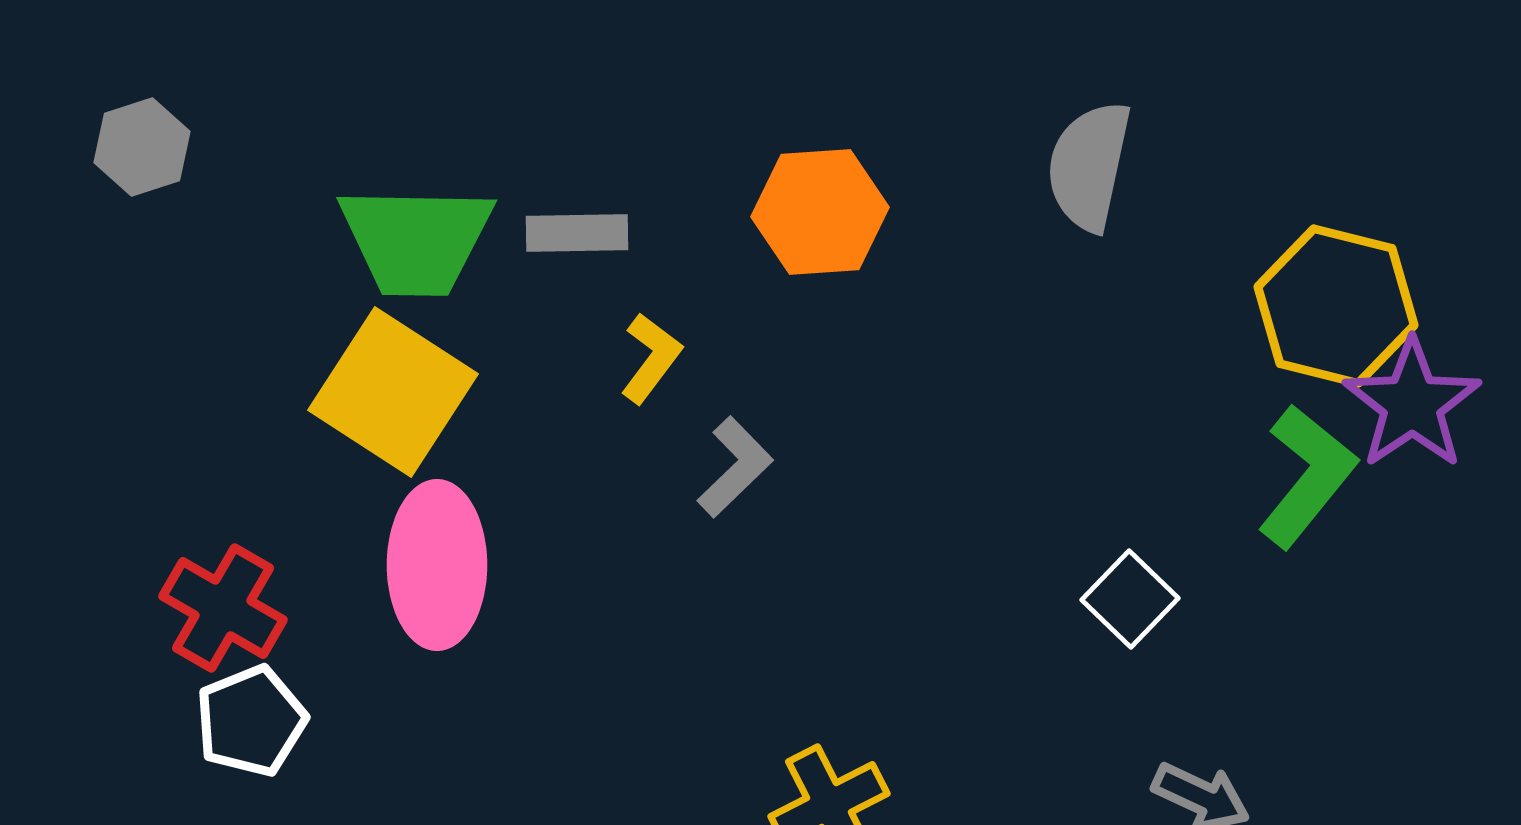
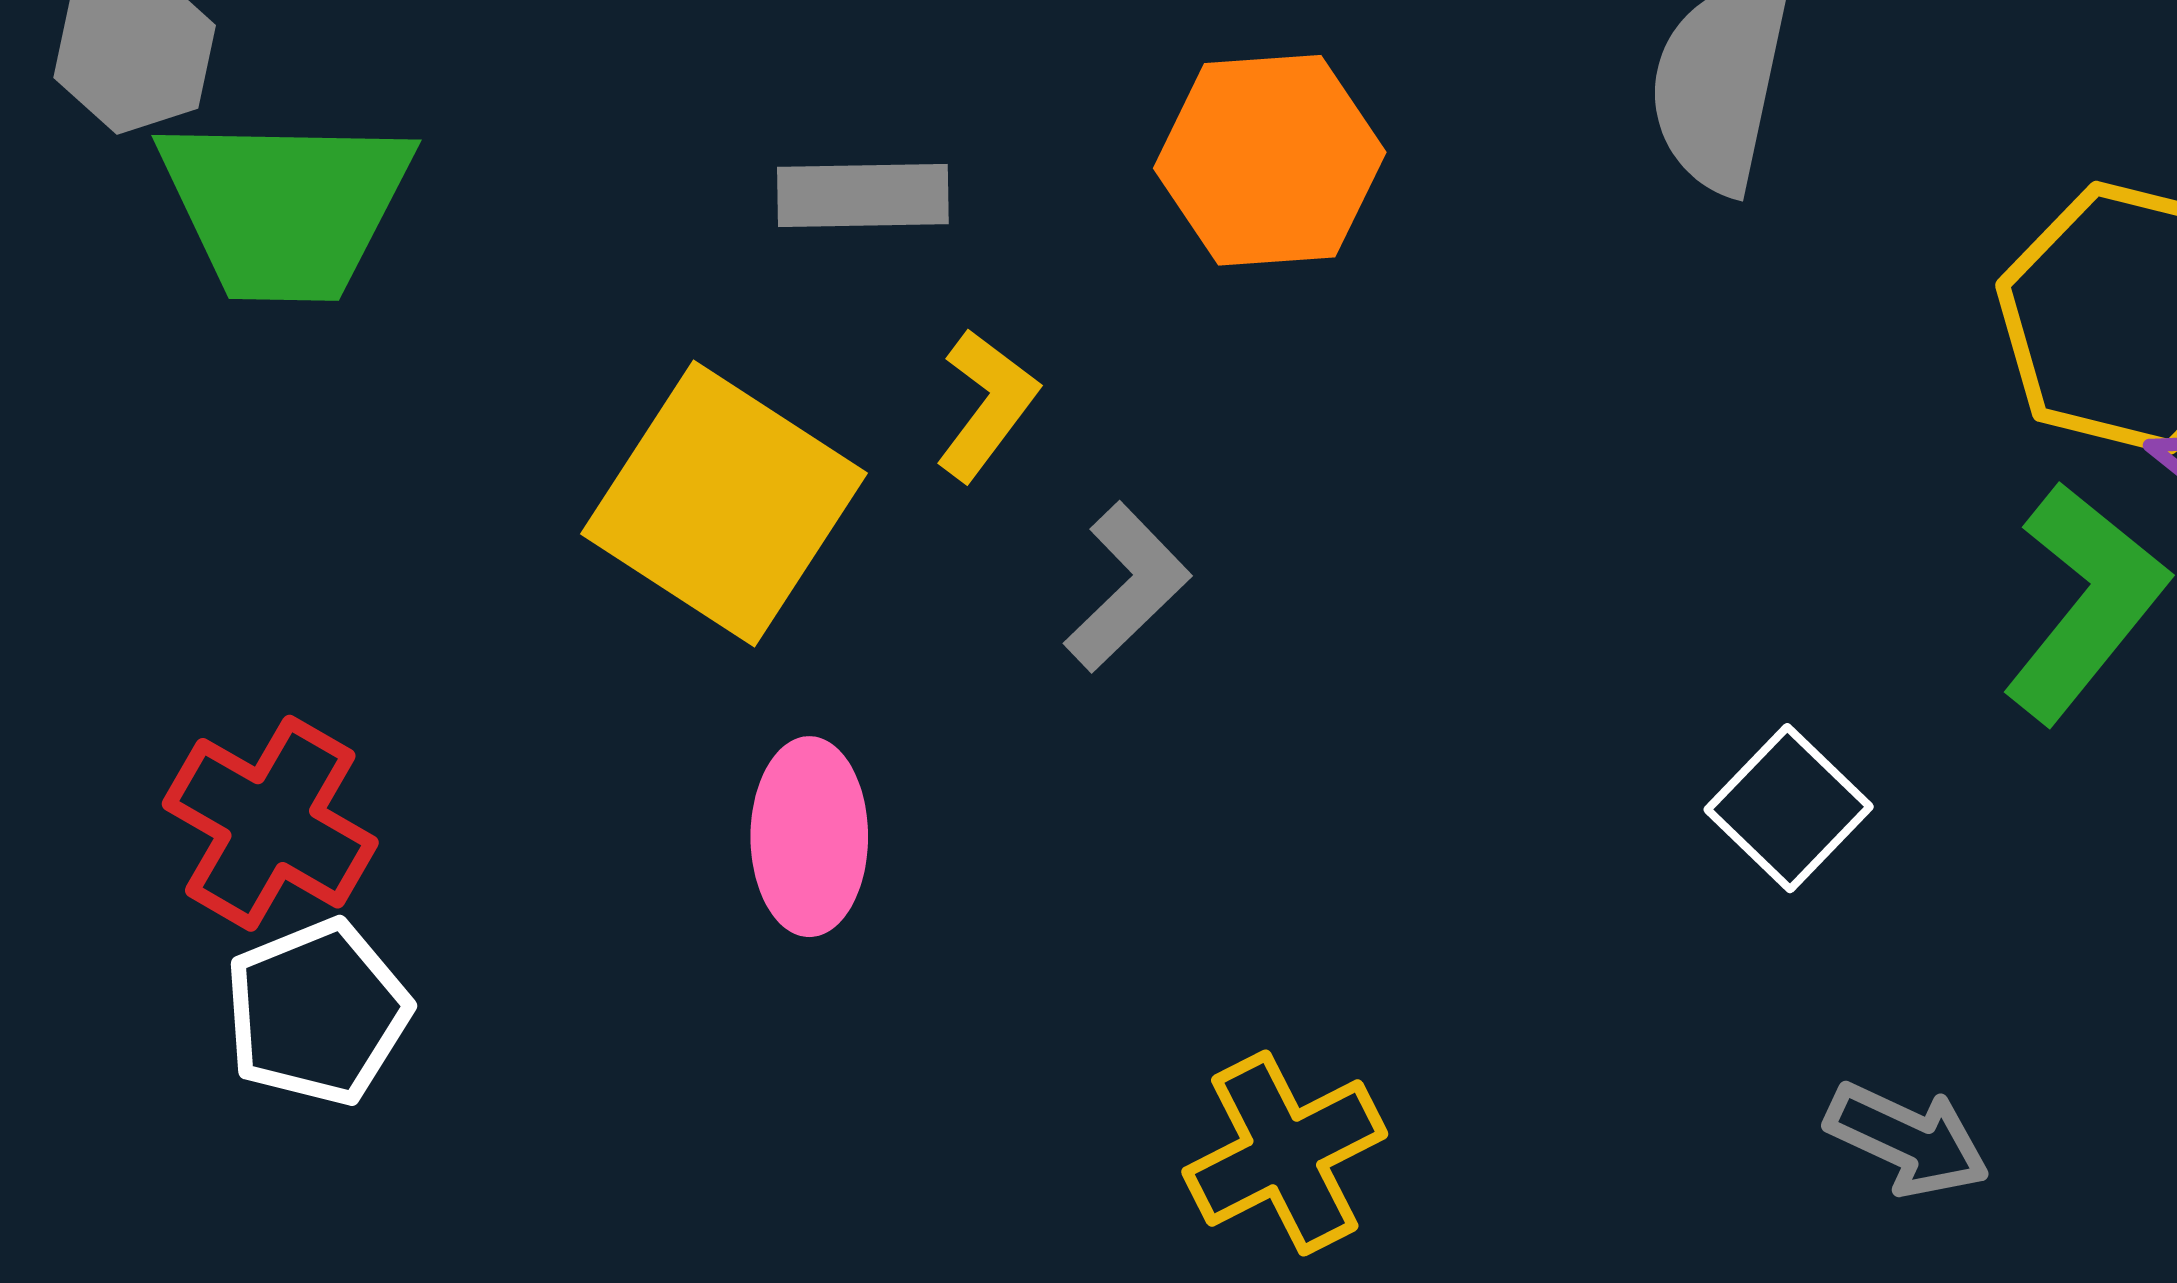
green trapezoid: (416, 240) -> (285, 207), moved
yellow square: (393, 392) -> (724, 503), moved
pink ellipse: (437, 565) -> (809, 837), moved, size x0.7

